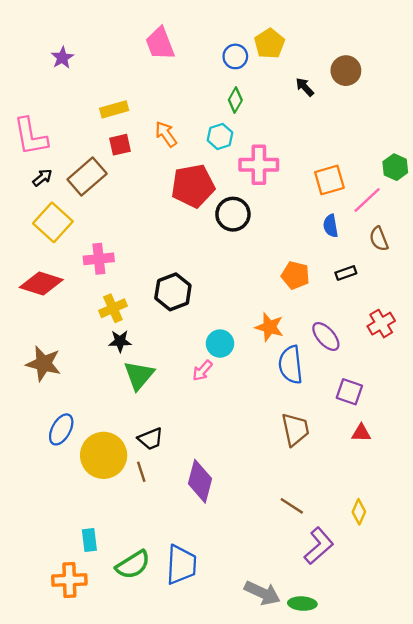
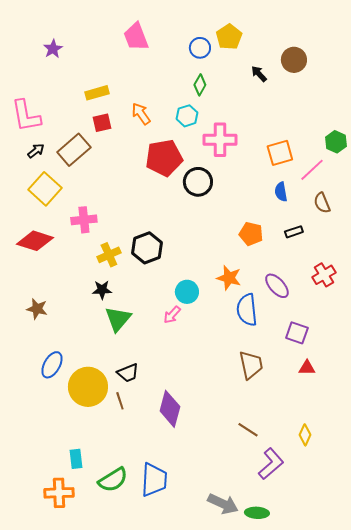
yellow cross: (113, 308) -> (109, 255), moved
brown star: (44, 364) -> (37, 309), size x0.7

